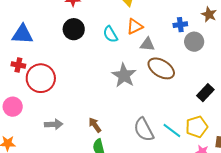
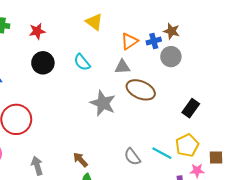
brown star: (209, 14) -> (172, 31), moved
orange triangle: (135, 26) -> (129, 41), moved
gray arrow: (54, 124) -> (37, 166), turned -96
gray semicircle: (144, 130) -> (132, 157), size x0.7

